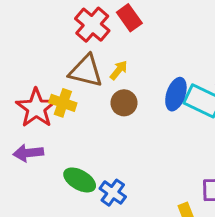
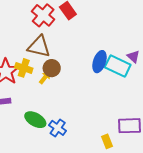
yellow arrow: (119, 70) -> (45, 77), moved
brown circle: (124, 103) -> (52, 68), moved

